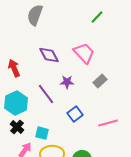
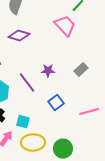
pink trapezoid: (84, 53) -> (65, 26), moved
purple diamond: (49, 55) -> (19, 36), moved, turned -45

